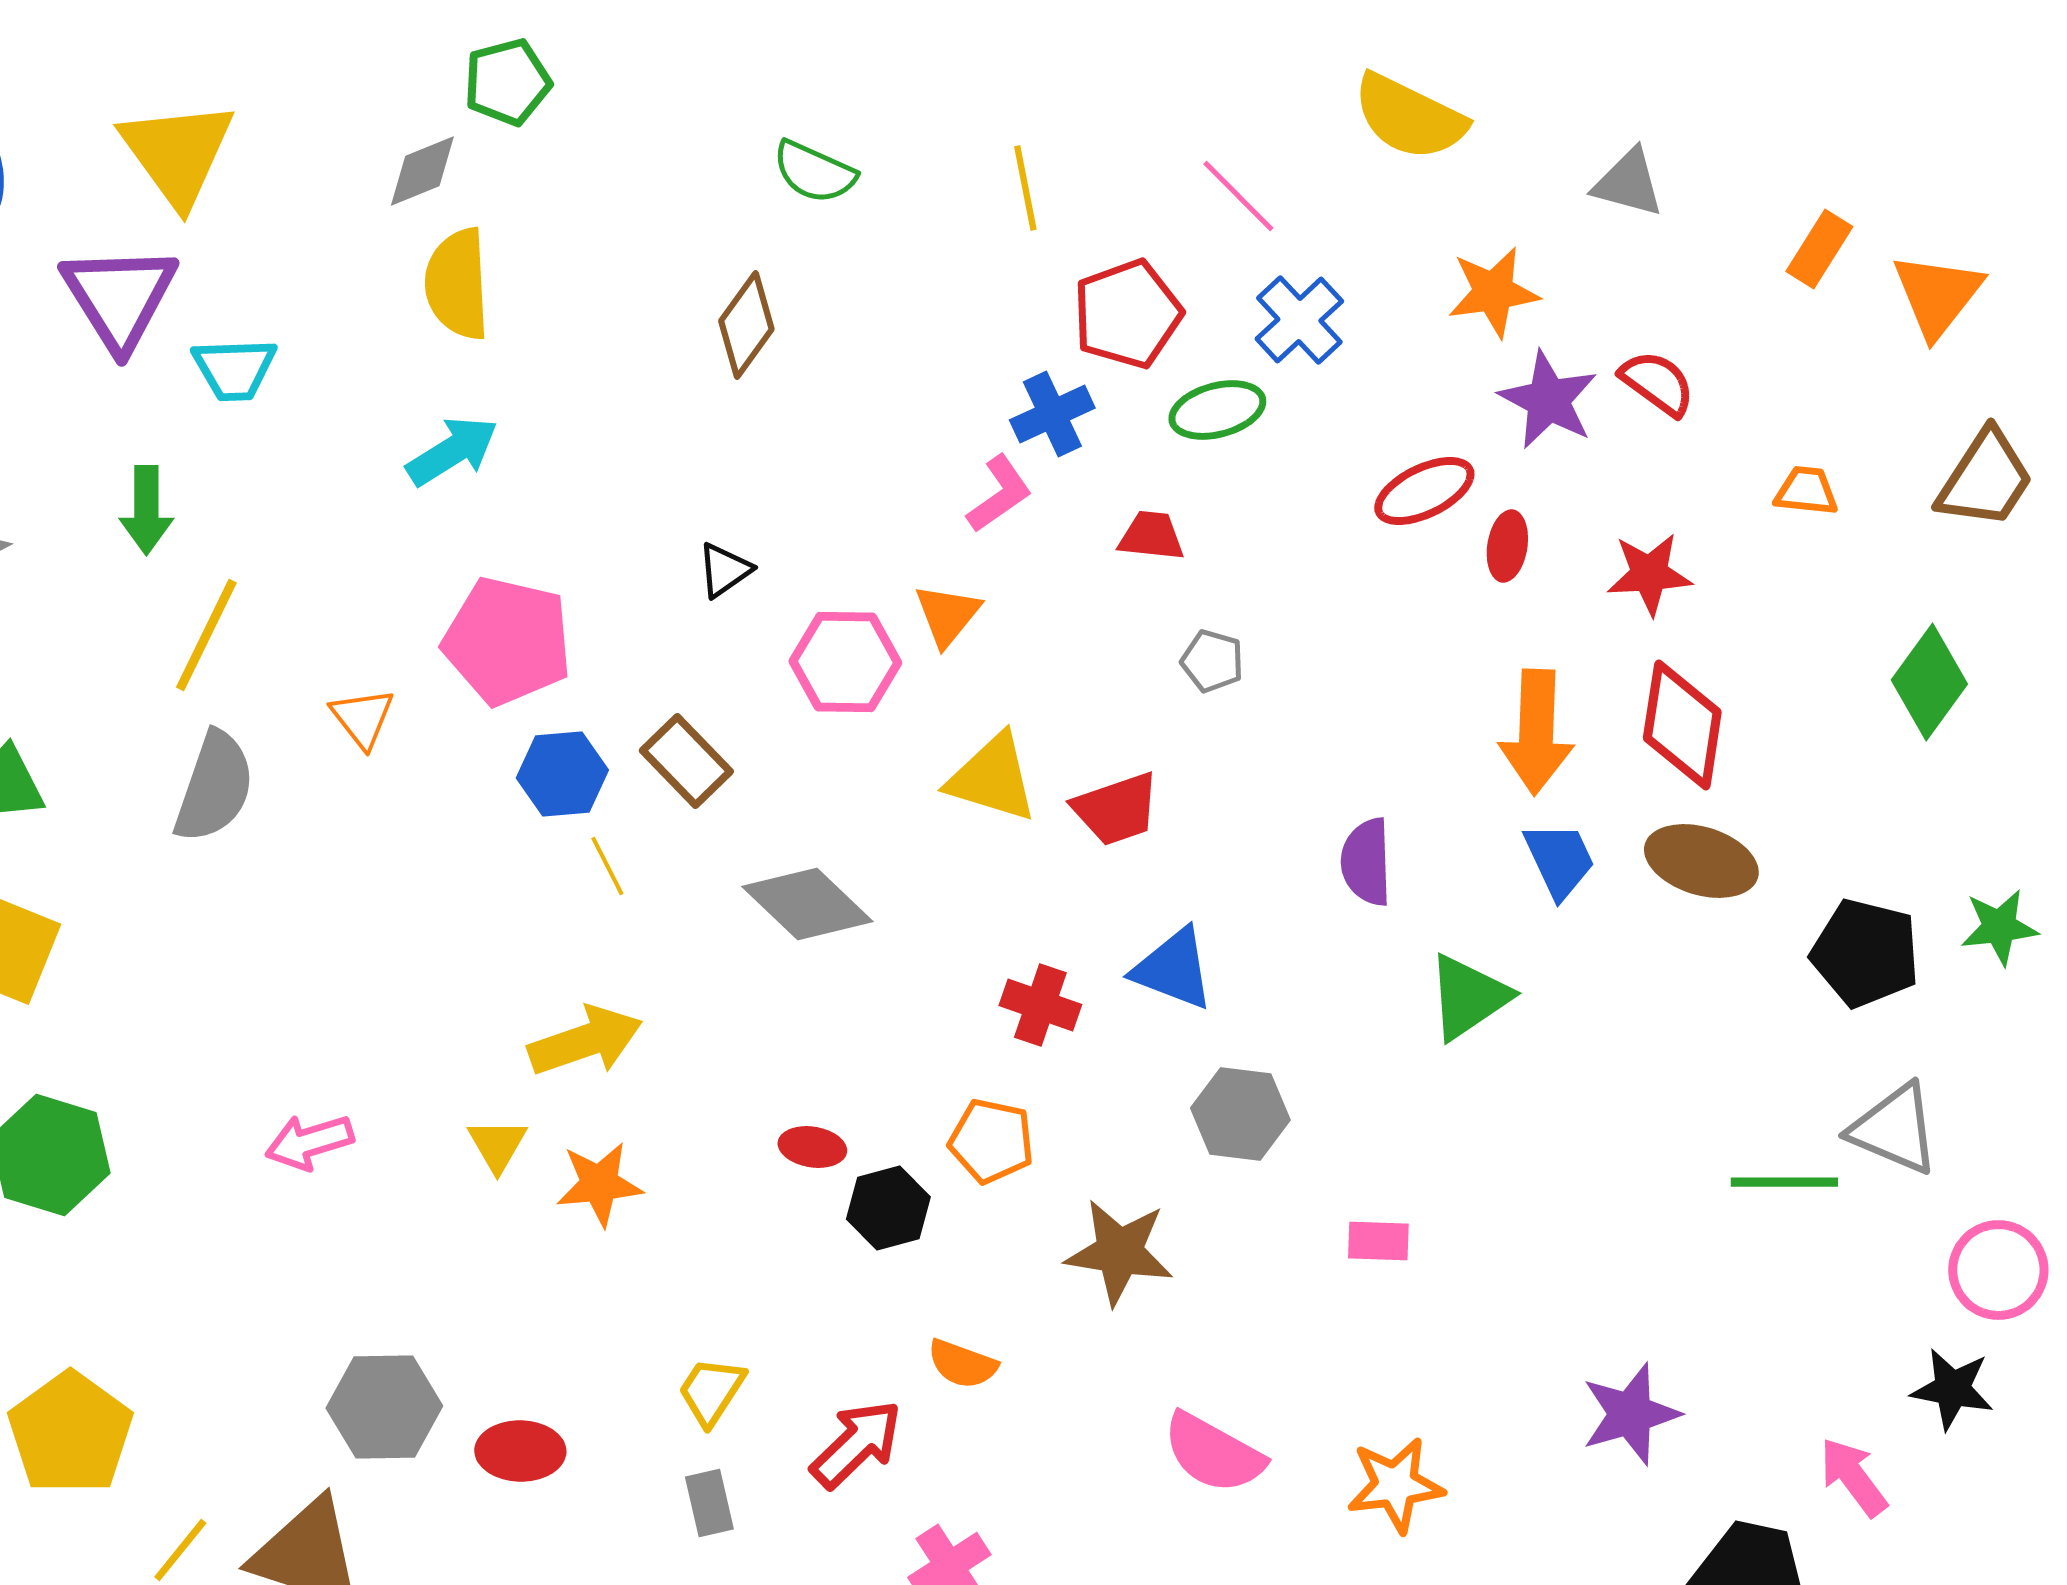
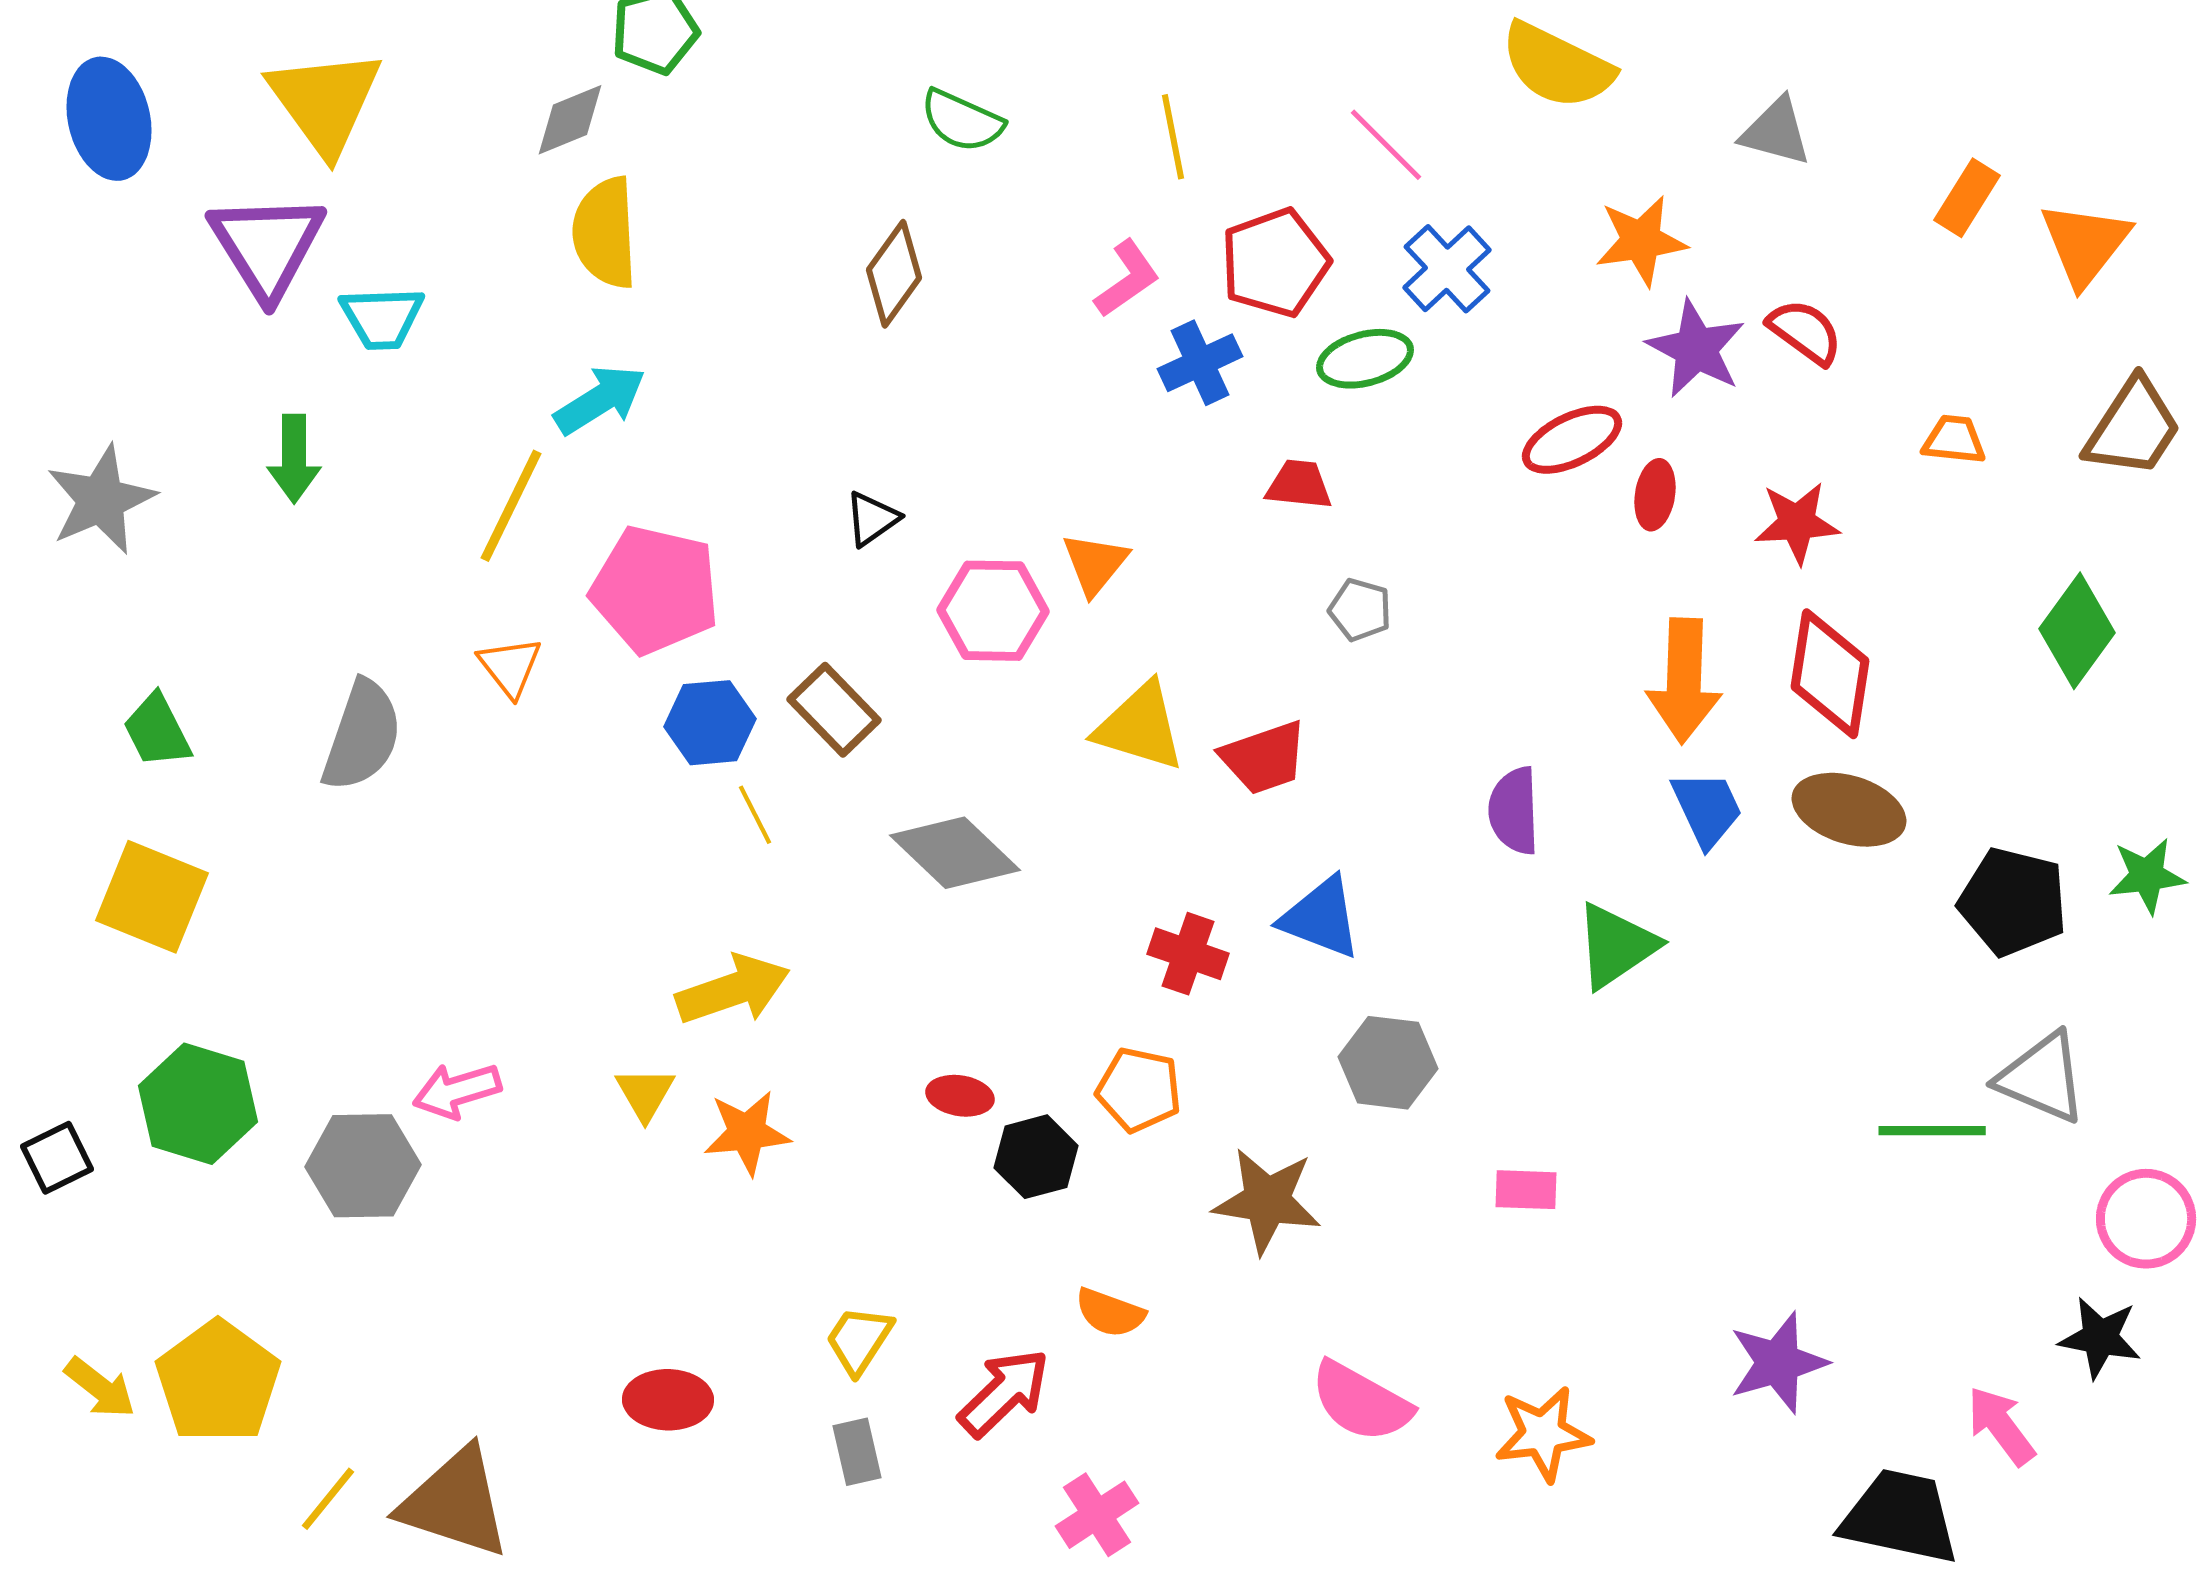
pink L-shape: (999, 494) -> (1127, 279), moved
yellow line: (206, 635) -> (511, 506), moved
gray hexagon: (384, 1407) -> (363, 1166), moved

